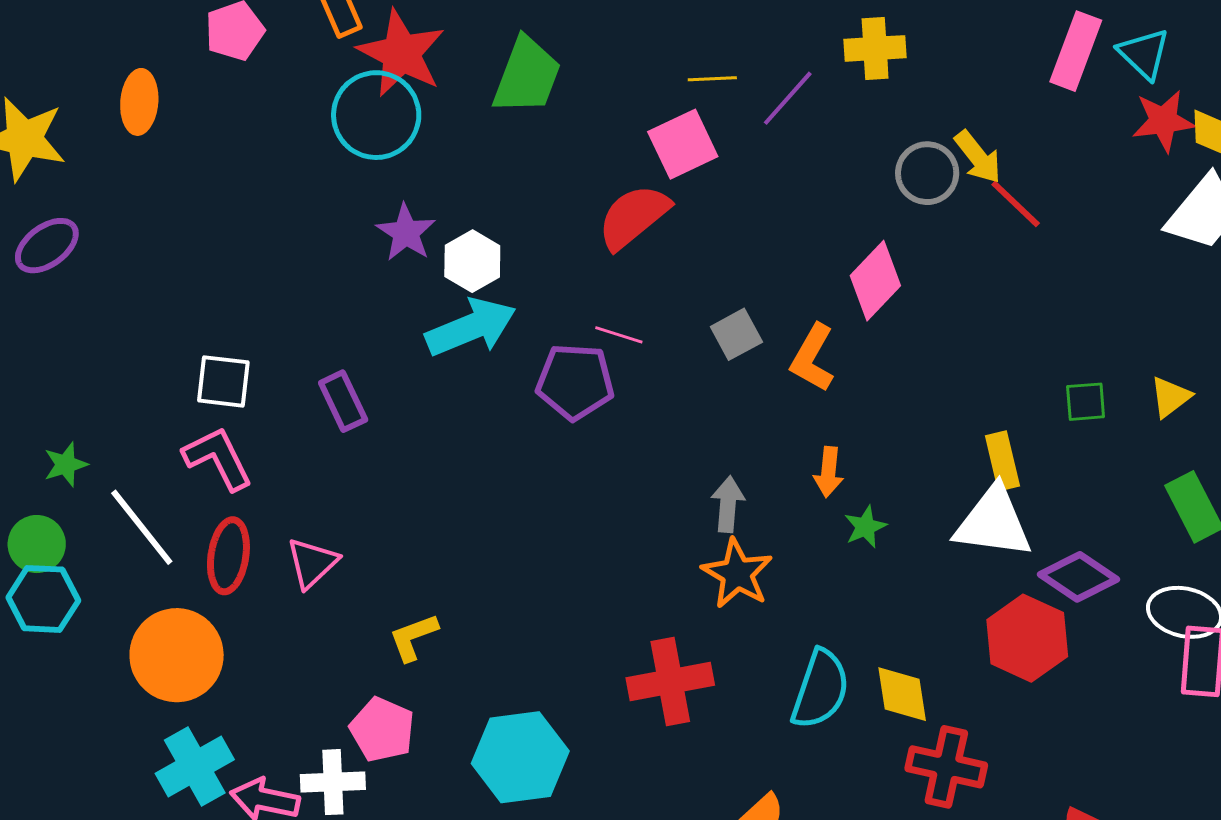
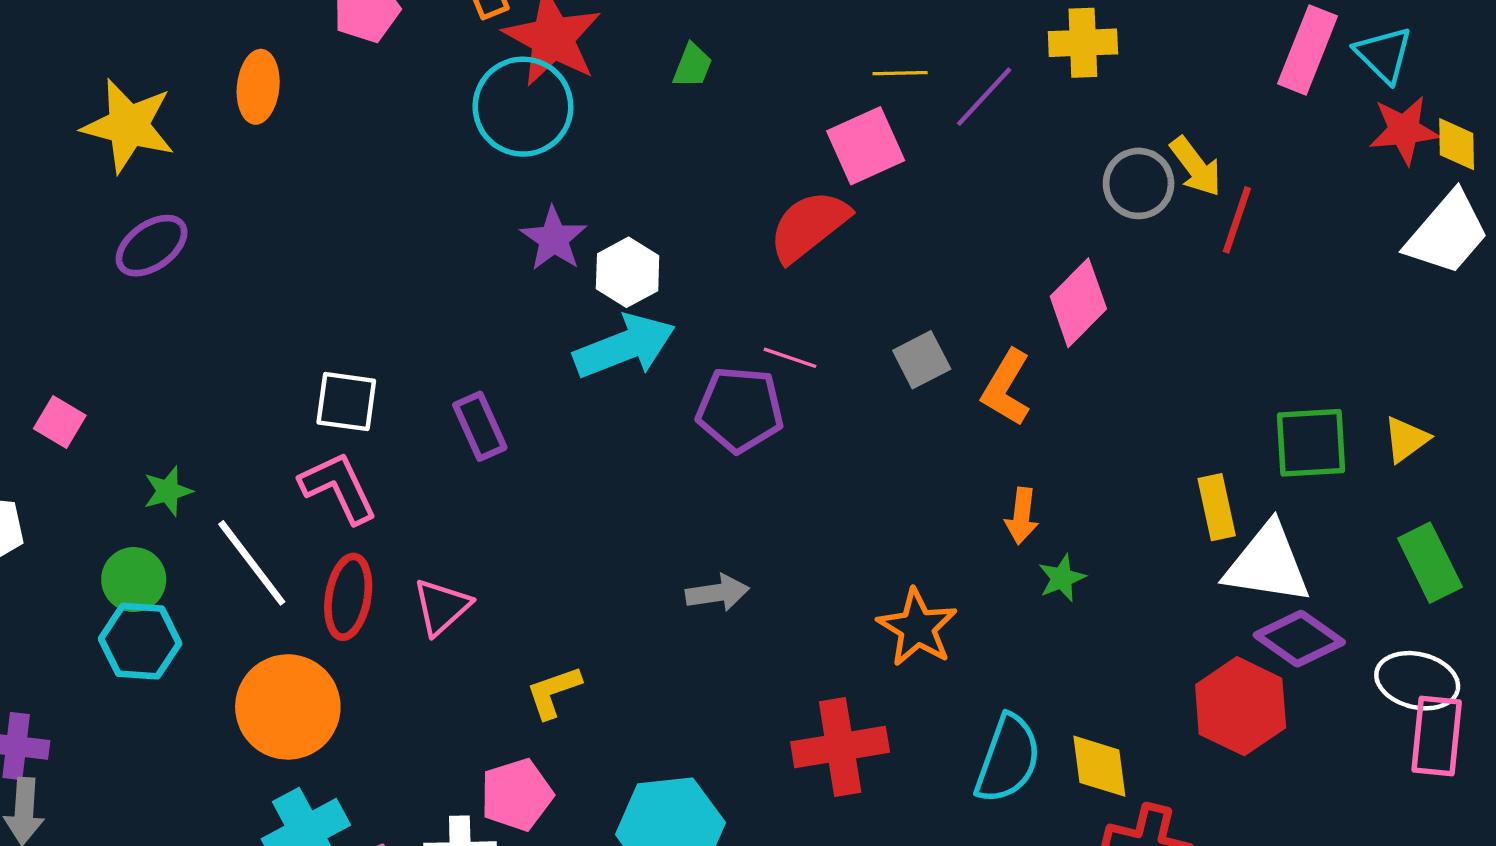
green trapezoid: (527, 76) -> (692, 66), size x0.5
red line: (1016, 204) -> (1237, 220), turned 64
green square: (1086, 402) -> (1311, 443), size x1.6
gray arrow: (728, 504) -> (717, 593), moved, turned 76
white triangle: (993, 522) -> (1267, 564), moved
pink pentagon: (382, 730) -> (517, 795), turned 30

